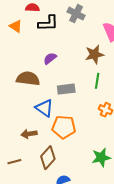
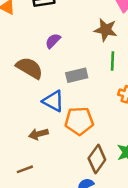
brown star: (94, 54) -> (106, 30), turned 30
brown semicircle: (28, 79) -> (29, 68), turned 30
brown diamond: (48, 158) -> (97, 159), moved

